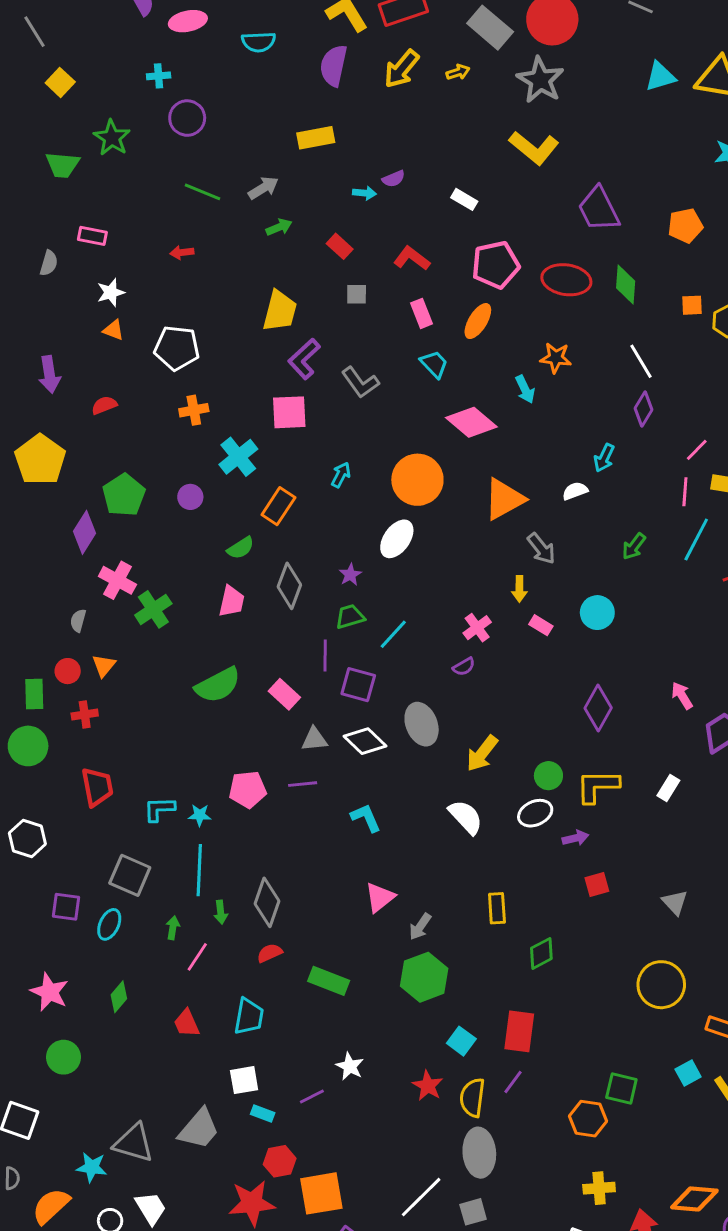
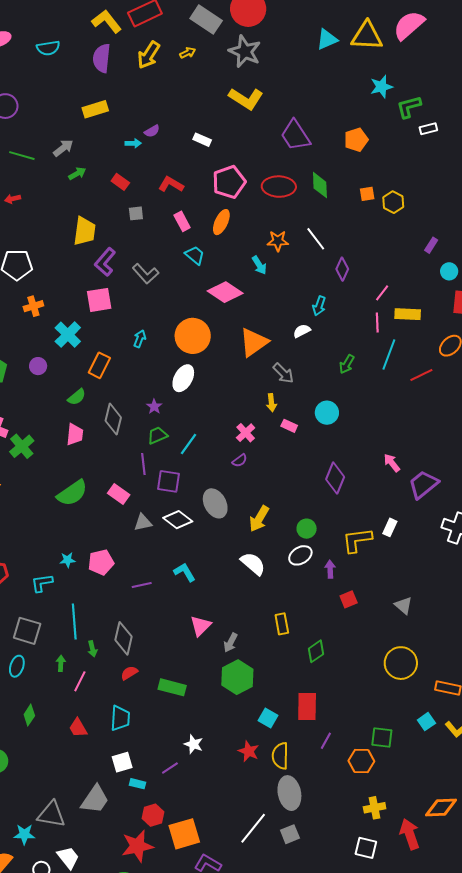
white line: (641, 361) -> (316, 239), moved
purple line: (303, 784) -> (142, 585), moved
yellow L-shape: (598, 786) -> (357, 540), moved
cyan star: (200, 815) -> (68, 560), moved
purple arrow: (575, 838) -> (330, 569), turned -72
purple line: (513, 1082) -> (326, 741), moved

